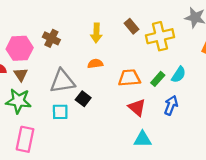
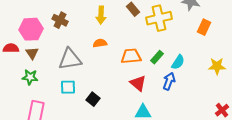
cyan semicircle: (179, 75) -> (178, 62), moved
black square: (83, 99) -> (93, 99), moved
green star: (18, 101) -> (30, 77), size x0.7

